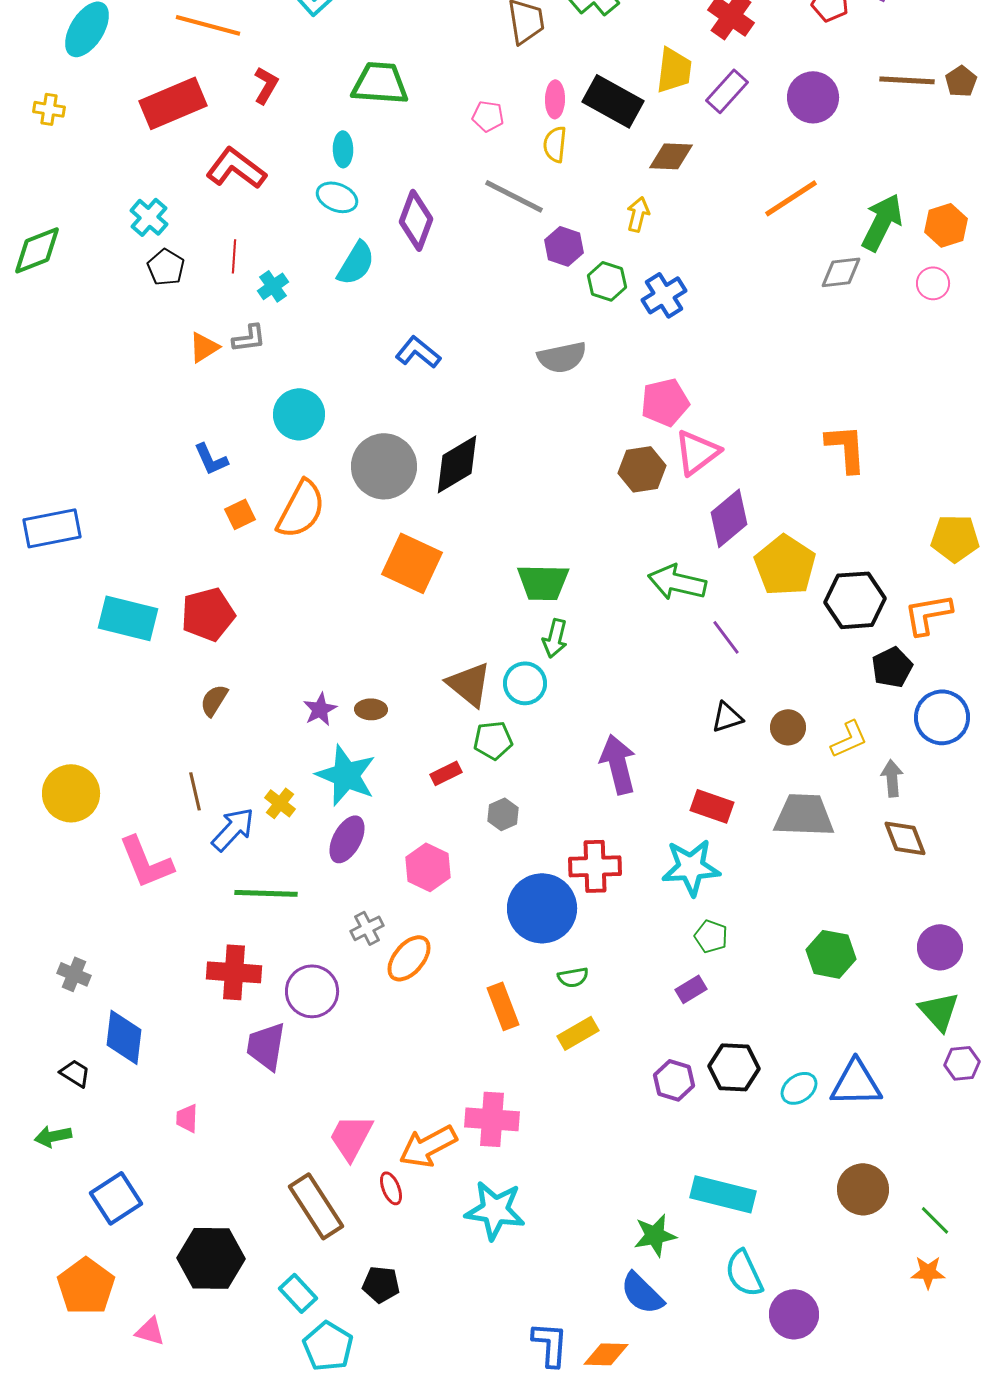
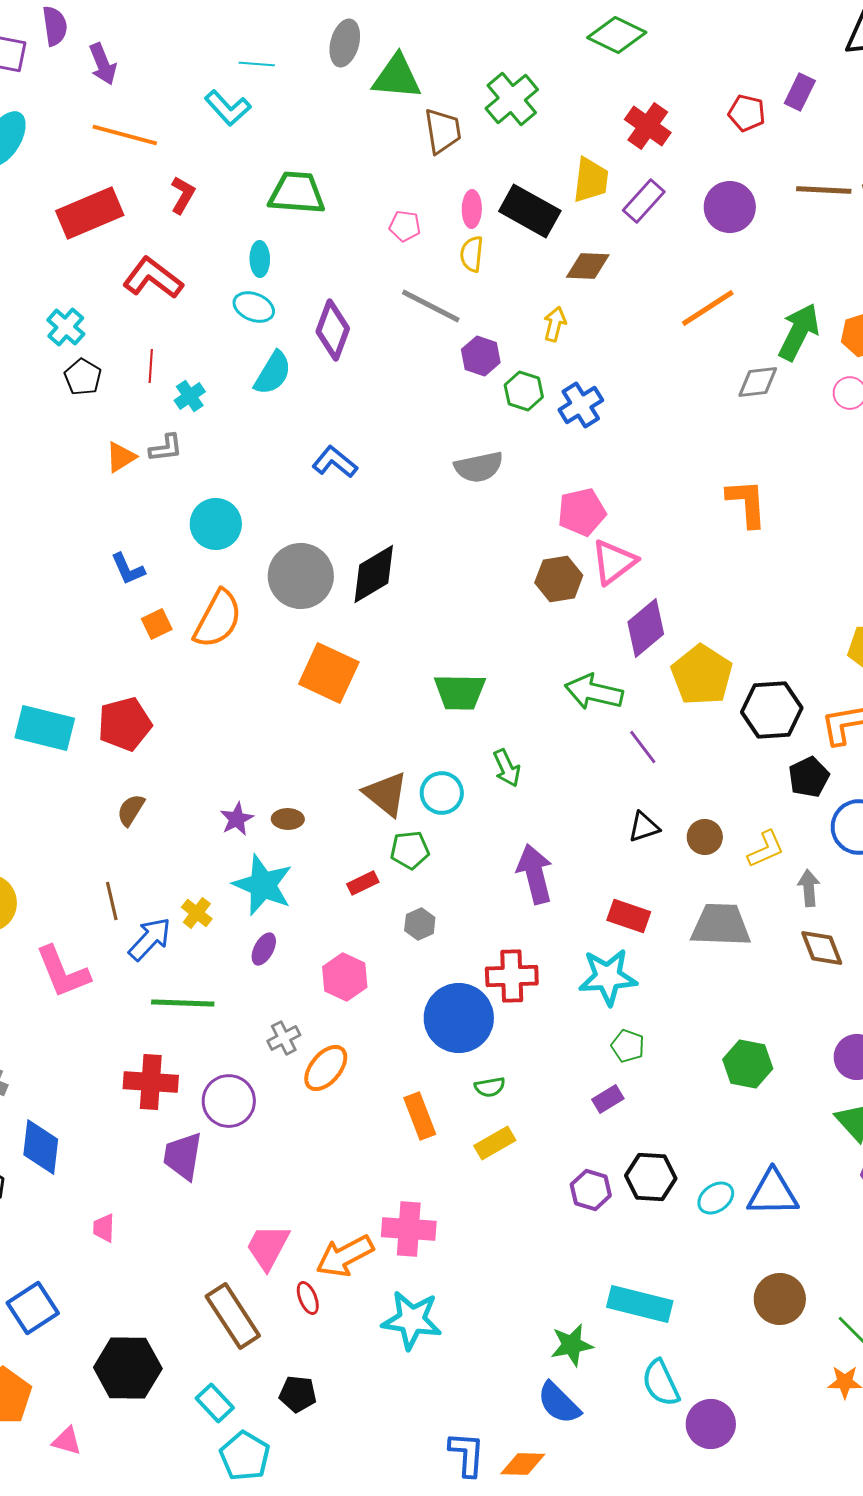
orange L-shape: (846, 448) -> (747, 503), moved
green arrow: (555, 638) -> (507, 768), moved, turned -39
purple ellipse: (347, 839) -> (264, 949), size x0.7

